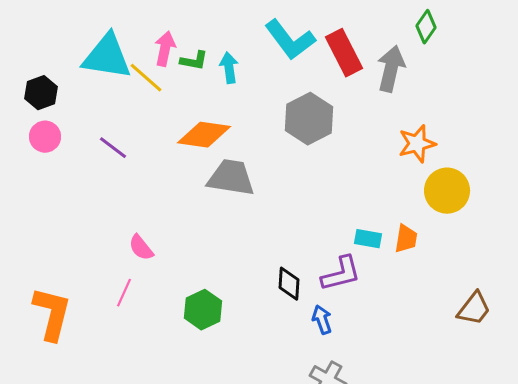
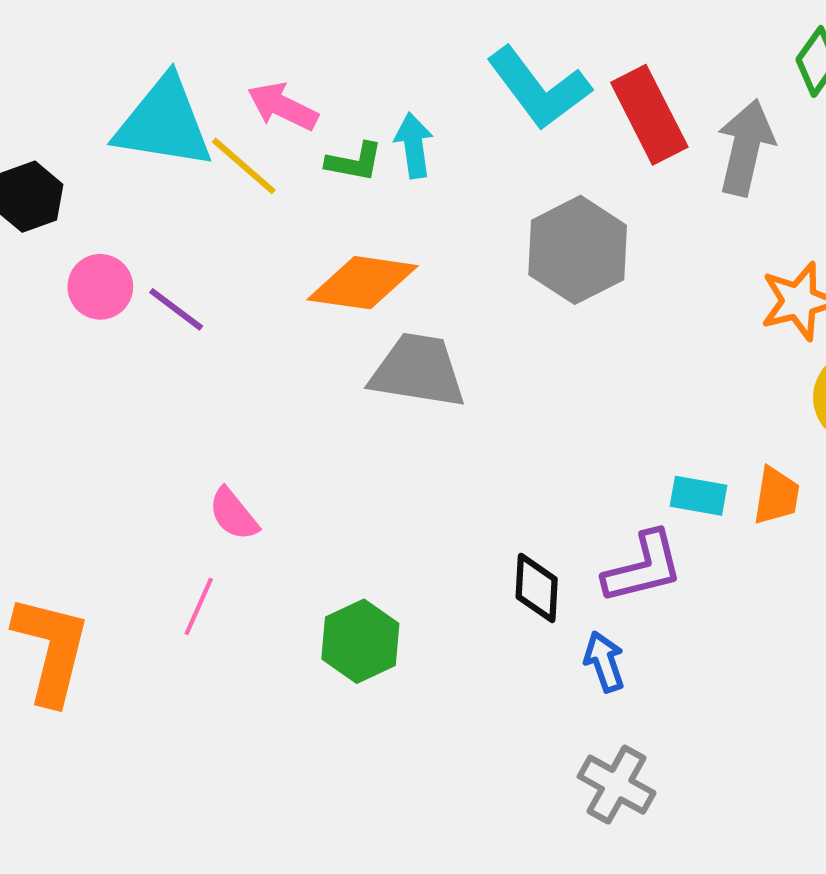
pink arrow: (165, 49) -> (283, 107), turned -76
green L-shape: (194, 61) -> (354, 162), moved
pink circle: (45, 137) -> (100, 287), moved

